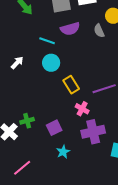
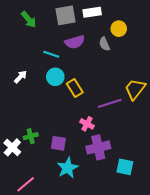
yellow rectangle: (71, 85) -> (75, 88), moved
purple square: (54, 128) -> (58, 143), turned 35
cyan star: (63, 152) -> (68, 168), size x1.5

